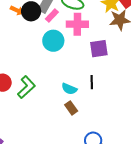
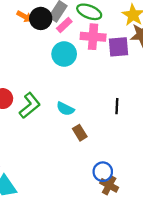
purple square: (99, 49) -> (119, 47), moved
black line: (92, 82) -> (117, 106), moved
cyan semicircle: (69, 89) -> (65, 109), moved

